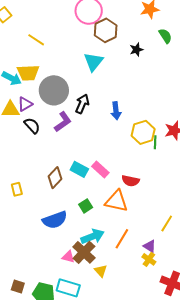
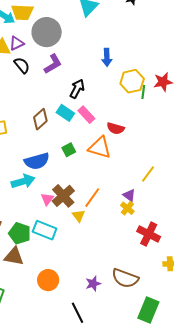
black arrow: (82, 104) -> (77, 89), moved
cyan arrow: (93, 236) -> (23, 181), moved
orange line: (122, 239) -> (92, 198), moved
pink triangle: (68, 257) -> (47, 199), turned 48

